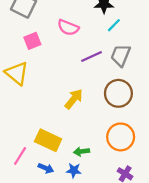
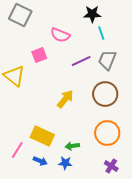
cyan line: (114, 25) -> (101, 33), turned -64
pink square: (32, 41) -> (39, 55), moved

